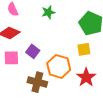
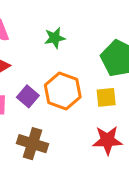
orange hexagon: (59, 66) -> (63, 91), moved
red star: (86, 77) -> (107, 140), turned 30

